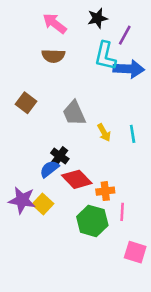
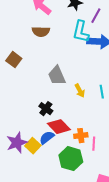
brown square: (26, 103) -> (14, 60), moved
blue semicircle: (49, 169) -> (47, 138), moved
purple star: (22, 200) -> (17, 143), turned -30
pink line: (122, 212) -> (94, 144), moved

